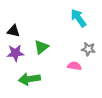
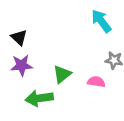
black triangle: (13, 31) -> (19, 37), turned 32
green triangle: (41, 47) -> (62, 74), moved

